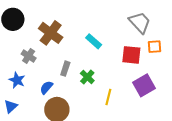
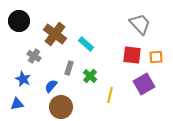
cyan rectangle: (94, 41) -> (86, 44), moved
orange square: (154, 47) -> (156, 57), moved
blue triangle: (11, 106) -> (17, 104), turned 32

